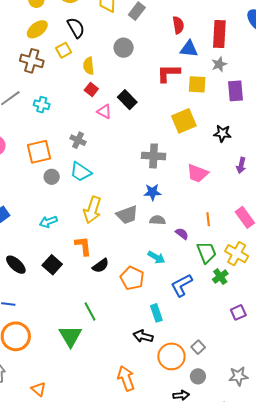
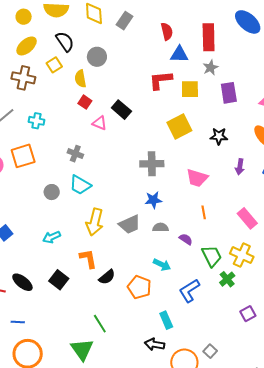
gray circle: (124, 48) -> (97, 57), moved
orange square: (39, 152) -> (23, 156), moved
orange line: (208, 219) -> (204, 212), moved

